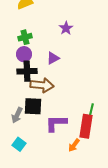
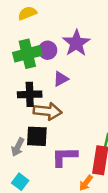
purple star: (66, 28) -> (76, 43), size x1.6
green cross: (25, 37) -> (27, 54), size x1.6
purple circle: (24, 54) -> (48, 50), moved

